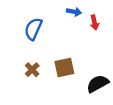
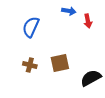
brown cross: (32, 70) -> (30, 65), turned -32

